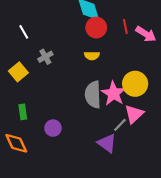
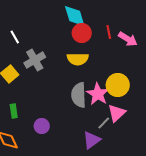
yellow semicircle: (92, 56) -> (78, 59), size x1.5
gray cross: (45, 57) -> (35, 60), size x1.5
purple triangle: (107, 143) -> (92, 140), turned 48

